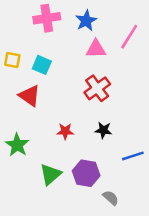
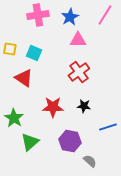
pink line: (129, 37) -> (105, 15), moved
red star: (65, 131) -> (53, 107), size x1.5
green triangle: (50, 174) -> (30, 142), moved

